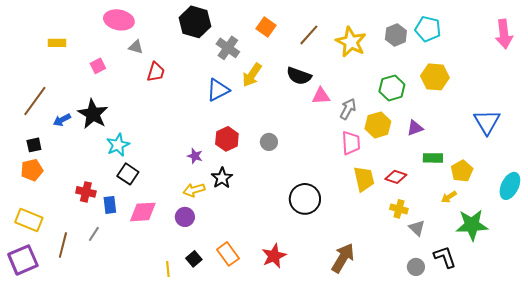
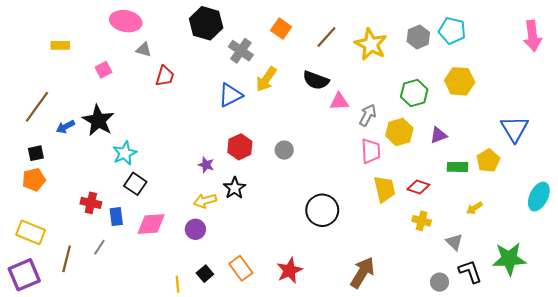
yellow pentagon: (462, 171) -> (488, 161), moved
green star: (472, 225) -> (509, 259), moved
gray triangle: (417, 228) -> (454, 242), moved

